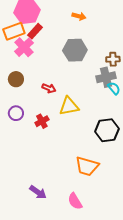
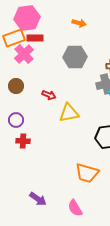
red rectangle: (35, 31) -> (35, 38), turned 49
red cross: (42, 121) -> (23, 141), moved, turned 32

